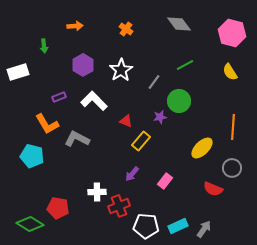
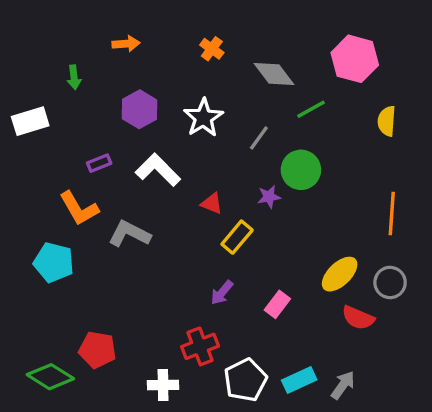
gray diamond: (179, 24) -> (274, 74), moved
pink hexagon: (232, 33) -> (355, 59), moved
yellow semicircle: (230, 72) -> (387, 121), turned 36
yellow ellipse: (202, 148) -> (340, 274), moved
white cross: (97, 192) -> (163, 385), moved
white pentagon: (146, 226) -> (245, 380), turned -30

